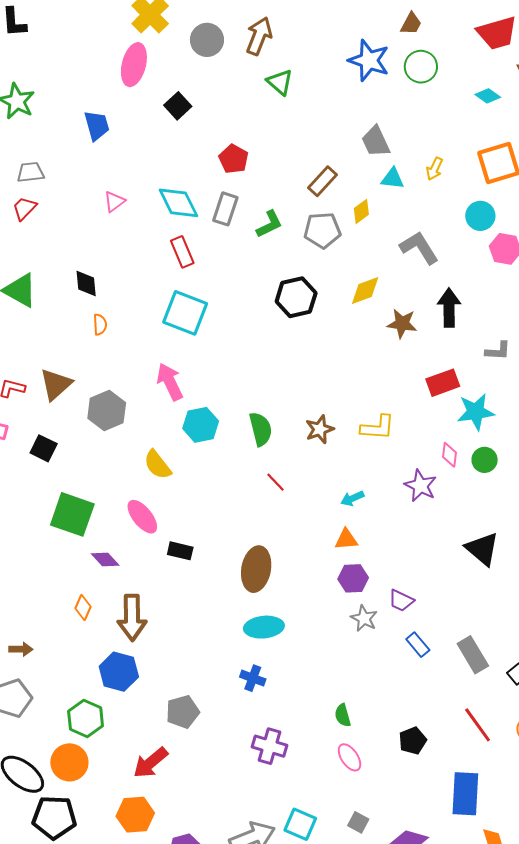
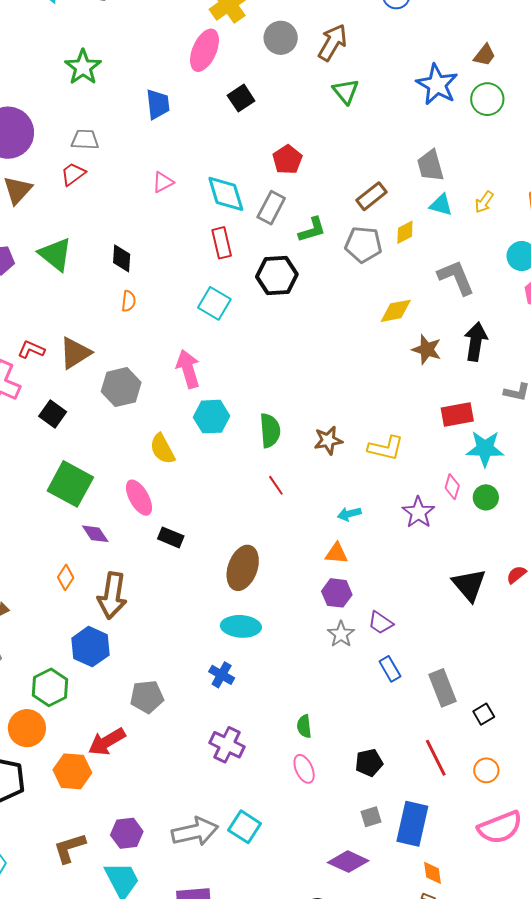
black hexagon: (296, 297) -> (277, 275), moved
cyan square: (185, 313) -> (214, 303), size x0.7
orange hexagon: (135, 815) -> (72, 771), moved
gray square: (358, 822) -> (371, 817), moved, turned 35

